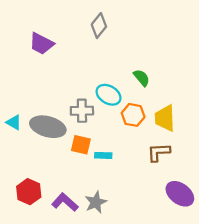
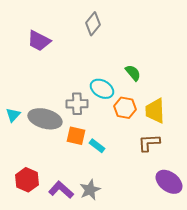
cyan triangle: (14, 122) -> (13, 115), turned 42
cyan rectangle: (103, 155) -> (97, 146), turned 35

